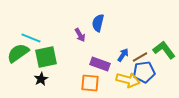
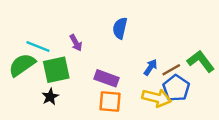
purple arrow: (80, 35) -> (76, 43), moved
purple rectangle: (100, 64) -> (106, 78), moved
blue pentagon: (144, 72) -> (176, 88), turned -30

